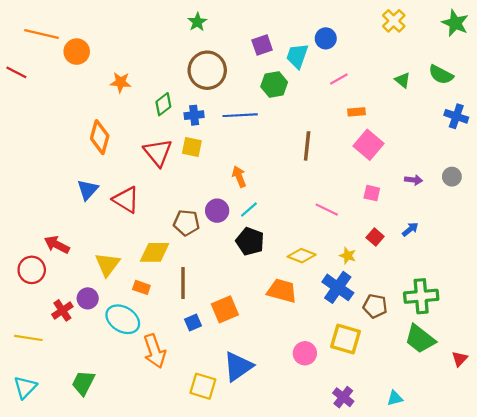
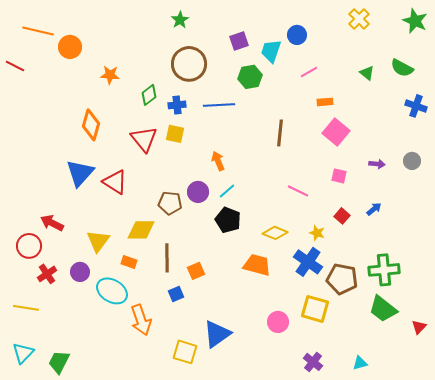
blue triangle: (88, 190) -> (80, 173), size x1.4
brown pentagon: (375, 306) -> (342, 279), size x1.4
orange square: (225, 309) -> (196, 271), moved, size x0.7
red cross: (62, 310) -> (47, 274), moved
green trapezoid: (83, 383) -> (59, 362), moved

